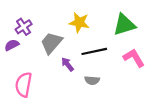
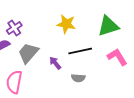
gray trapezoid: (51, 43) -> (28, 53), moved

